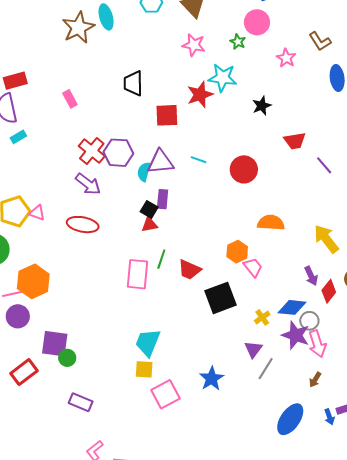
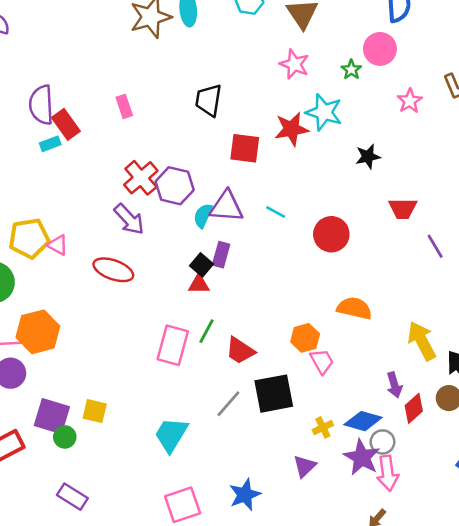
red rectangle: (15, 81) -> (66, 124), moved, turned 60
yellow square: (144, 369) -> (95, 411), moved
gray line: (266, 369) -> (228, 404), moved

